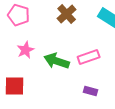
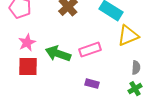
red square: (15, 86) -> (28, 67), moved

